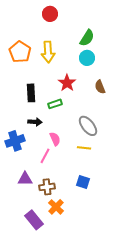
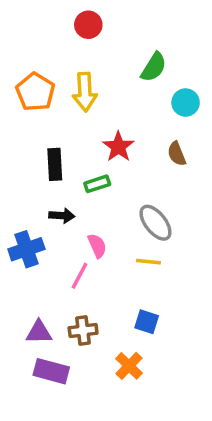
cyan circle: (87, 58) -> (186, 103), moved
purple triangle: (25, 179) -> (39, 332), moved
orange cross: (56, 207) -> (129, 366), moved
purple rectangle: (34, 220) -> (51, 371), moved, turned -36

